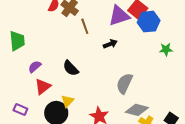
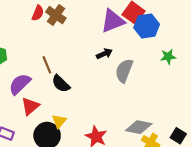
brown line: (85, 26) -> (47, 65), moved
purple semicircle: (35, 67) -> (20, 84), size x1.5
gray semicircle: (124, 83) -> (124, 71), moved

